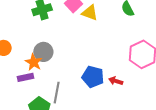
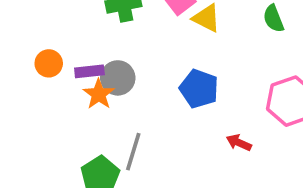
purple rectangle: (25, 77) -> (89, 71), moved
blue pentagon: (93, 77) -> (199, 89), moved

